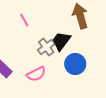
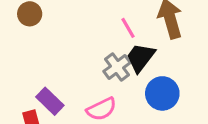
pink line: (24, 20) -> (128, 28), moved

